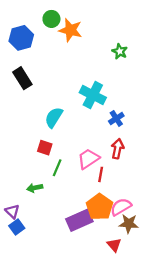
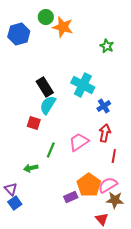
black rectangle: (22, 78) -> (45, 87), moved
red square: (45, 148) -> (34, 123), moved
red line: (101, 174) -> (114, 156), moved
purple rectangle: (79, 220) -> (71, 197), size x0.6

